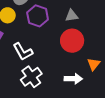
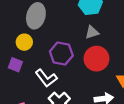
purple hexagon: (38, 16) -> (61, 53), moved

